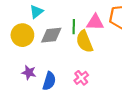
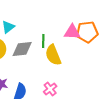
pink triangle: (95, 22) -> (72, 32), moved

